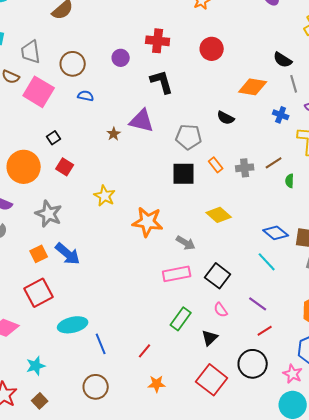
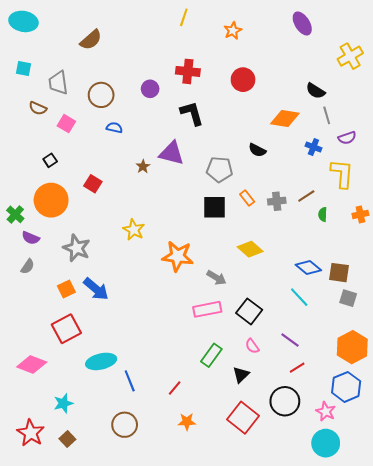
pink square: (39, 92) -> (66, 124), size x0.6
black square: (54, 138) -> (50, 160), moved
red square: (65, 167) -> (93, 184), moved

